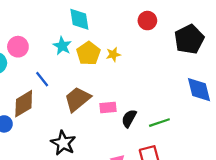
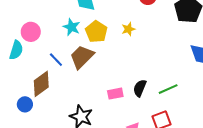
yellow star: (113, 54) -> (128, 29), moved
brown trapezoid: (77, 99) -> (82, 57), moved
pink rectangle: (108, 108) -> (115, 94), moved

